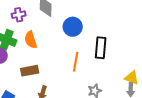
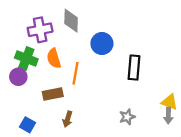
purple cross: (19, 15) -> (40, 30), size x1.5
orange line: (76, 62) -> (76, 73), moved

